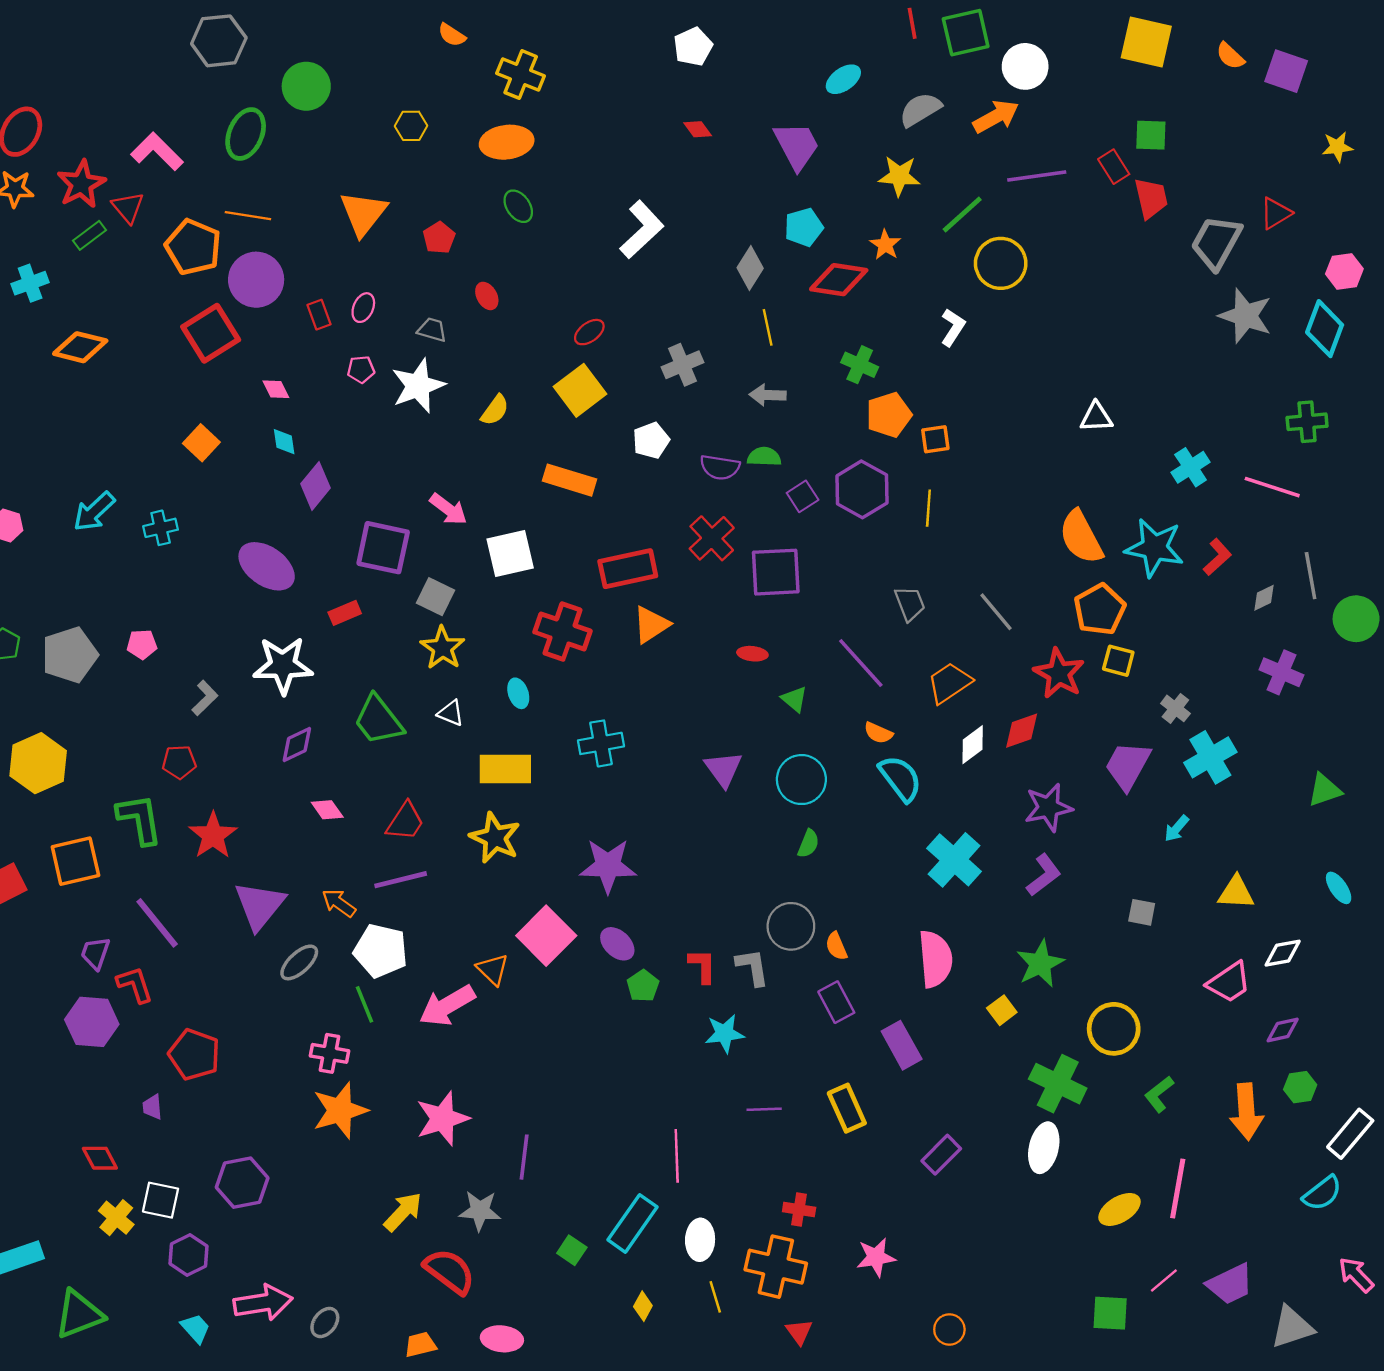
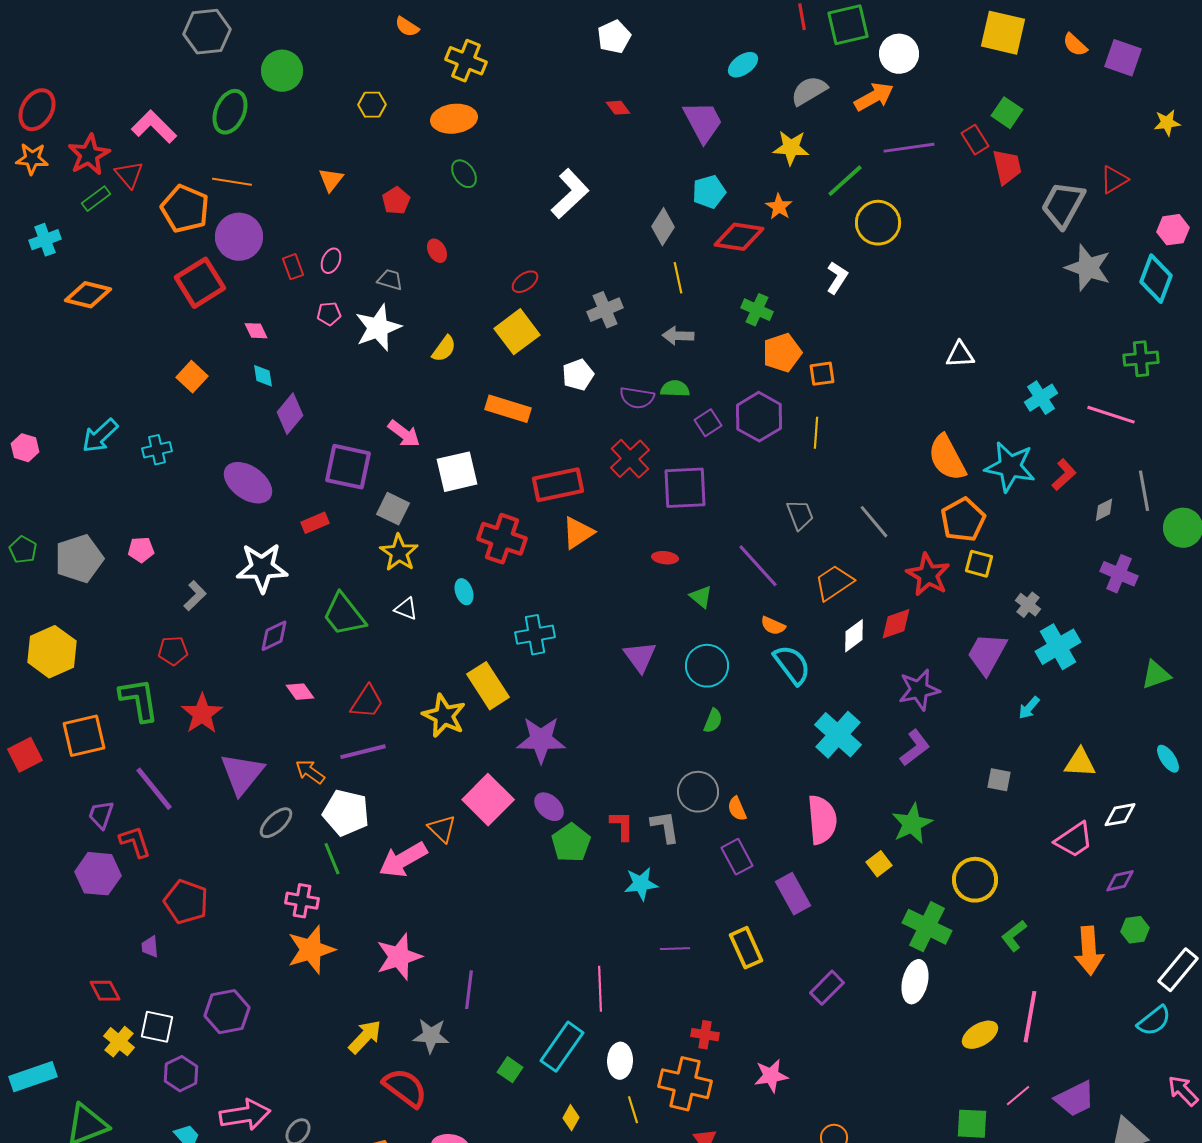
green square: (1151, 135) -> (1007, 113), turned 32
orange triangle: (363, 213) -> (331, 180), size x0.6
yellow rectangle: (505, 769) -> (488, 686), moved, turned 57
green pentagon: (643, 986) -> (571, 843), size x1.4

